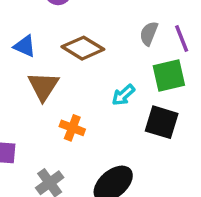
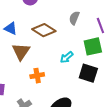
gray semicircle: (149, 33) -> (74, 18), moved
orange cross: (72, 128) -> (37, 76), turned -32

